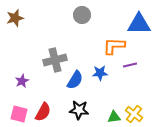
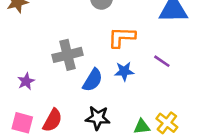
orange L-shape: (114, 46) -> (122, 37), moved
purple line: (130, 65) -> (162, 61), turned 48

